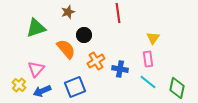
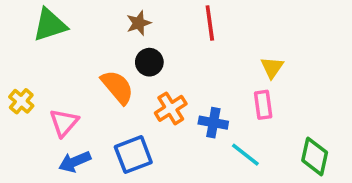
brown star: (68, 12) -> (139, 23), moved
green triangle: (36, 28) -> (50, 25), moved
cyan line: (148, 82) -> (245, 155), moved
yellow cross: (19, 85) -> (21, 101), moved

